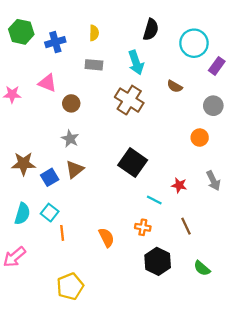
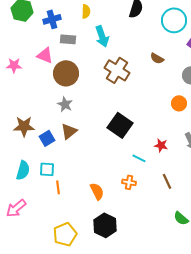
cyan arrow: (136, 63) -> (102, 36), moved
gray rectangle: (94, 65) -> (68, 39), moved
brown circle: (71, 103) -> (66, 73), size x1.6
cyan square: (50, 213) -> (47, 169), turned -35
black hexagon: (158, 261) -> (105, 225), moved

